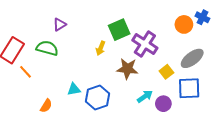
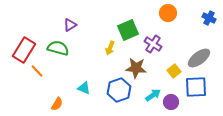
orange circle: (184, 24) -> (168, 13), moved
purple cross: (145, 44) -> (153, 44), size x0.7
cyan triangle: (74, 89) -> (84, 88), turned 32
blue hexagon: (98, 97) -> (119, 90), moved

